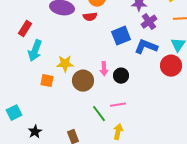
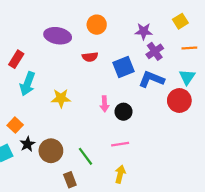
red semicircle: (90, 17) -> (90, 57), moved
orange square: (47, 81) -> (15, 125), moved, turned 32
brown circle: (83, 81) -> (51, 151), moved
green line: (99, 114) -> (86, 156), moved
black star: (35, 132) -> (27, 144), moved

